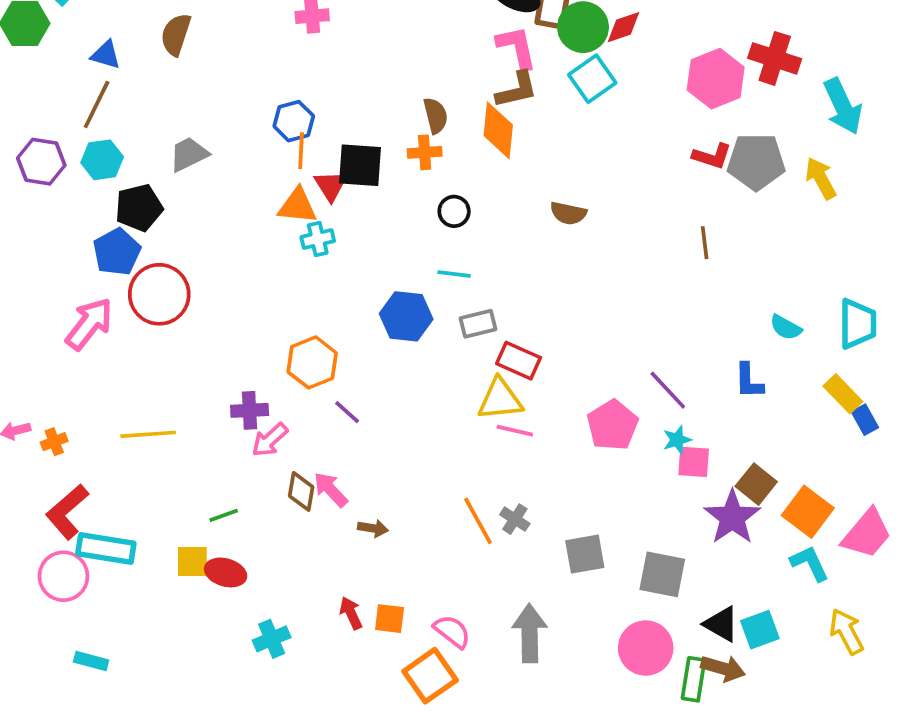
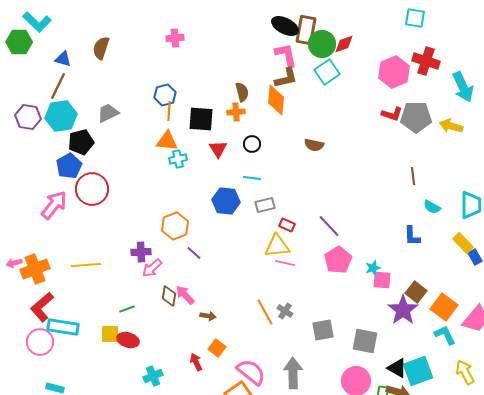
cyan hexagon: (102, 160) -> (61, 116), size x1.4
yellow arrow: (821, 178) -> (451, 126), turned -45
red triangle: (331, 186) -> (218, 149), moved
brown line: (705, 243) -> (413, 176), moved
red rectangle: (519, 361) -> (287, 225), size x0.7
purple line: (668, 390) -> (329, 226), moved
orange cross: (54, 442) -> (35, 269), size x2.0
orange square: (390, 619) -> (217, 348), moved, turned 30
cyan square: (760, 630) -> (418, 371), size x1.4
pink semicircle: (452, 631) -> (251, 372), size x1.4

